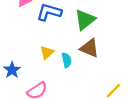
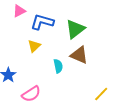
yellow triangle: (47, 52) -> (34, 46), moved

